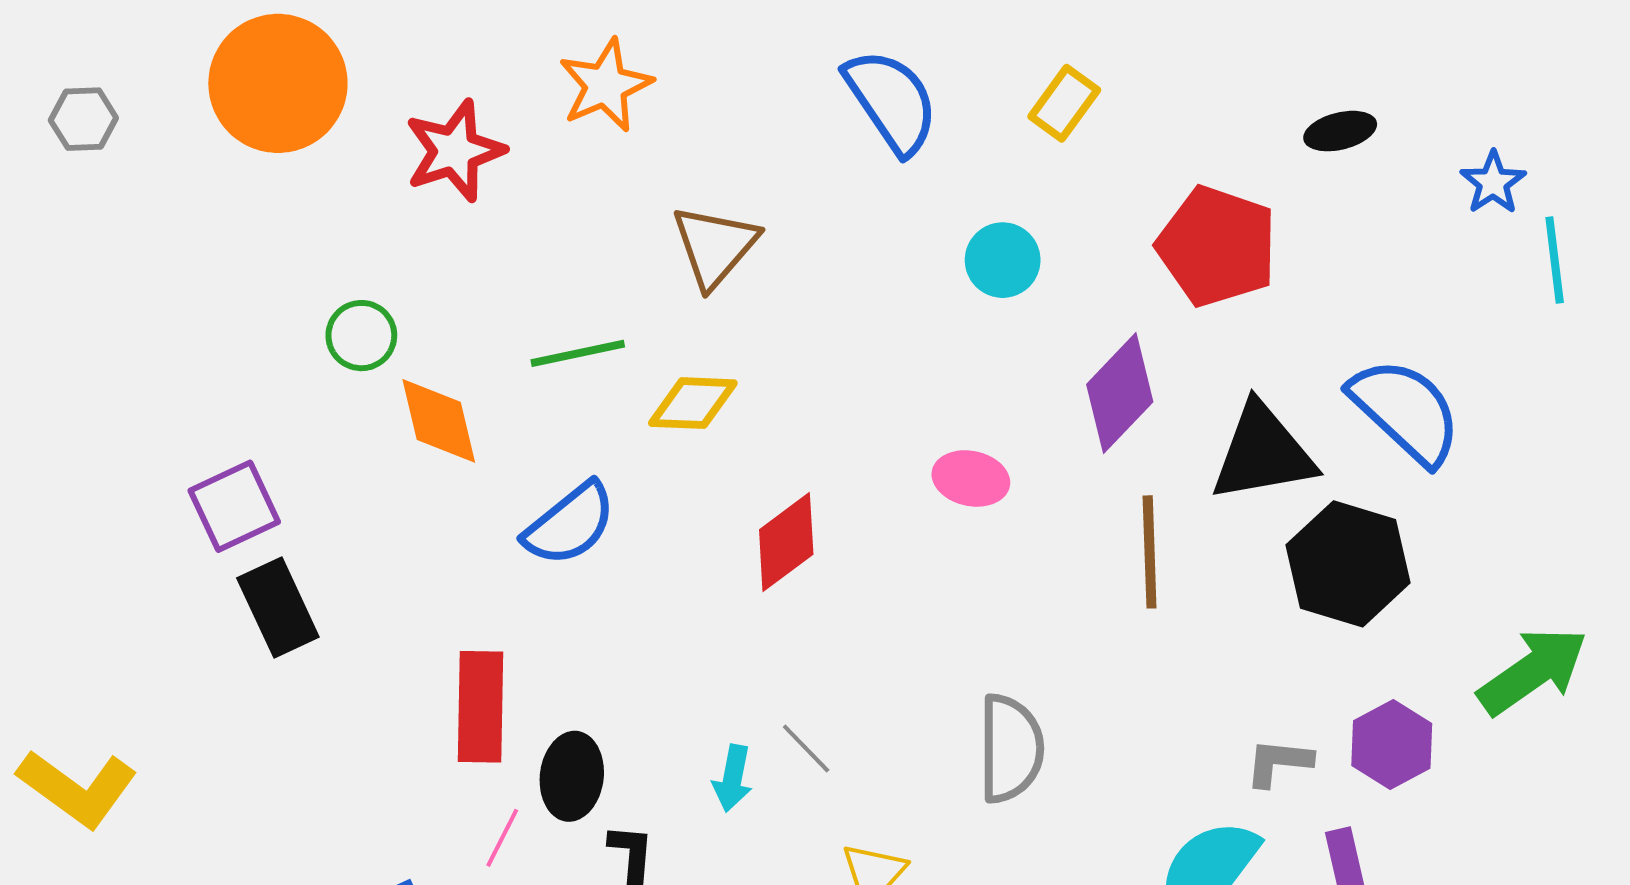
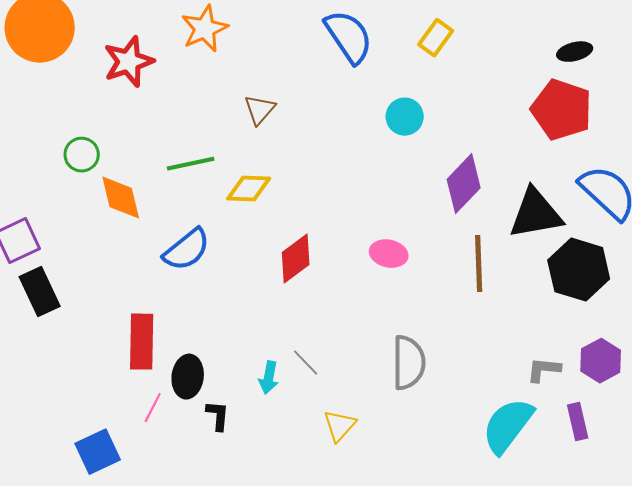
brown triangle: (715, 246) -> (260, 110), size x0.7
red pentagon: (1217, 246) -> (562, 110), moved
pink ellipse: (971, 478) -> (389, 254), moved

